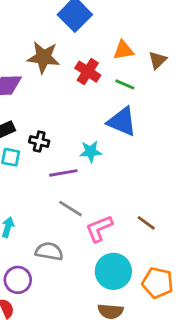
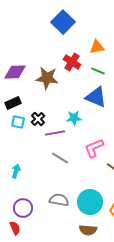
brown star: (43, 57) -> (47, 78), moved
black cross: (39, 141) -> (38, 119), moved, turned 32
pink L-shape: (99, 229) -> (94, 148), moved
gray semicircle: (49, 251) -> (59, 200), moved

